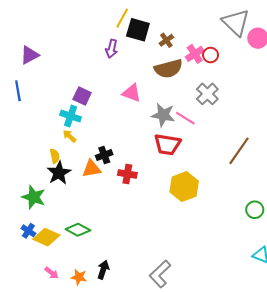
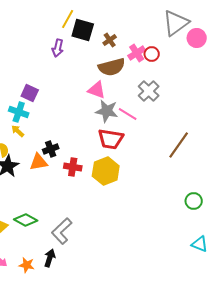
gray triangle: (236, 22) -> (176, 23), turned 40
pink triangle: (132, 93) -> (97, 90), moved
yellow hexagon: (184, 187) -> (106, 171), moved
gray L-shape: (160, 274) -> (62, 231), moved

